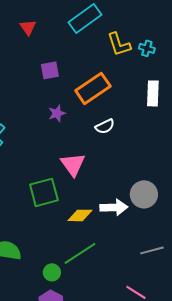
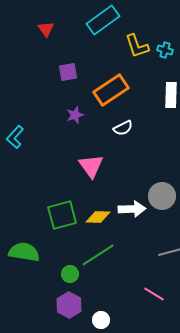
green square: (44, 192) -> (62, 215), moved

